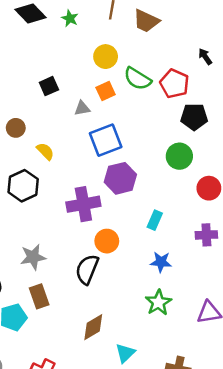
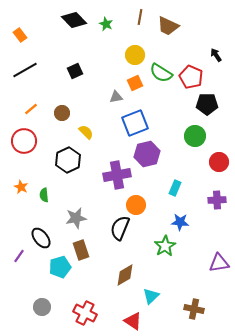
black square: (49, 86) -> (75, 71), moved
green star: (158, 303) -> (165, 246), moved

